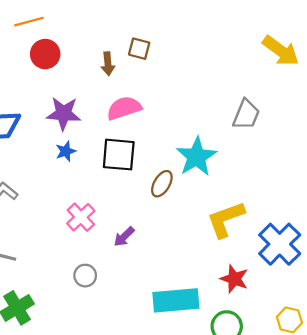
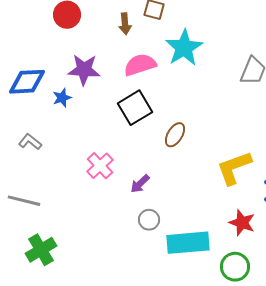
blue star: (66, 151) -> (62, 98), moved
black square: (119, 155) -> (135, 108), turned -36
cyan star: (196, 157) -> (184, 48), moved
gray circle: (85, 276) -> (149, 220), moved

